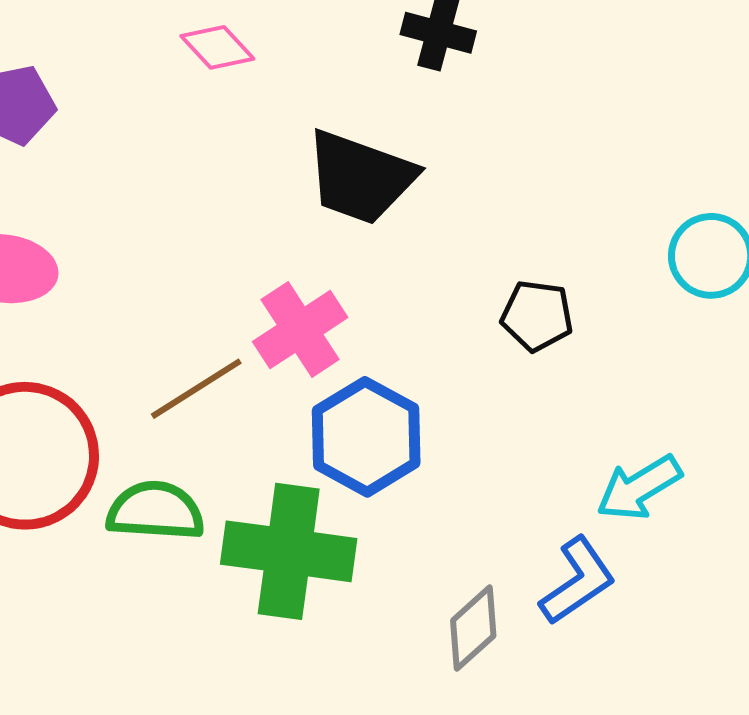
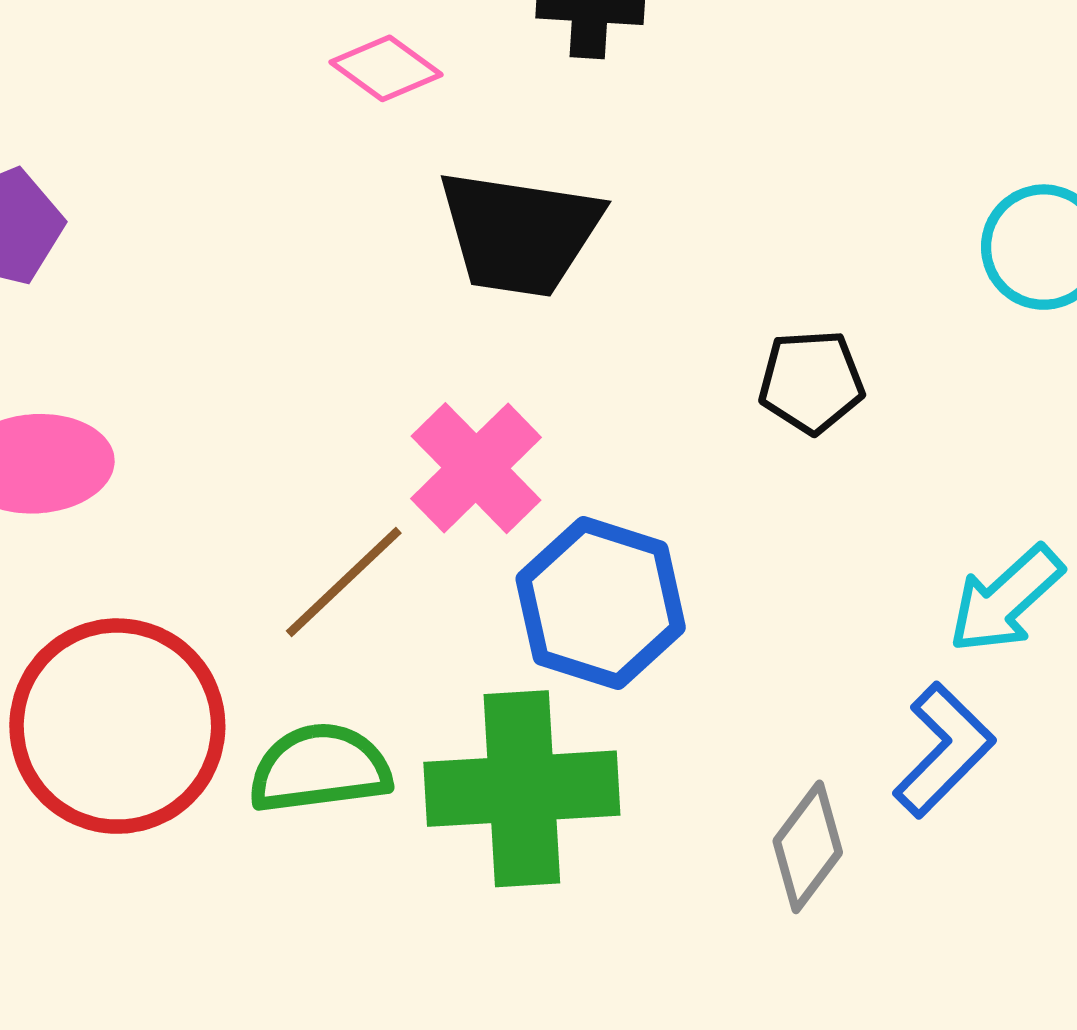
pink diamond: (217, 47) -> (386, 68), moved

